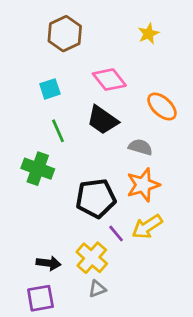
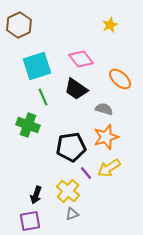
brown hexagon: (65, 34) -> (19, 25), moved
cyan square: (50, 89) -> (37, 66), size x1.8
black arrow: (49, 263) -> (36, 195), turned 102

